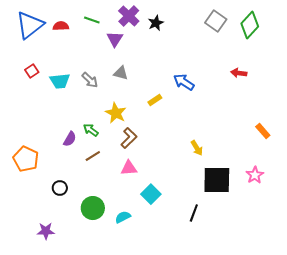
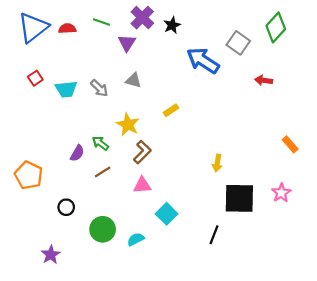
gray square: (216, 21) -> (238, 43), moved
blue arrow: (184, 82) -> (203, 61), moved, size x1.4
yellow arrow: (197, 148) -> (217, 163), turned 42
purple star: (46, 231) -> (51, 255), turned -30

